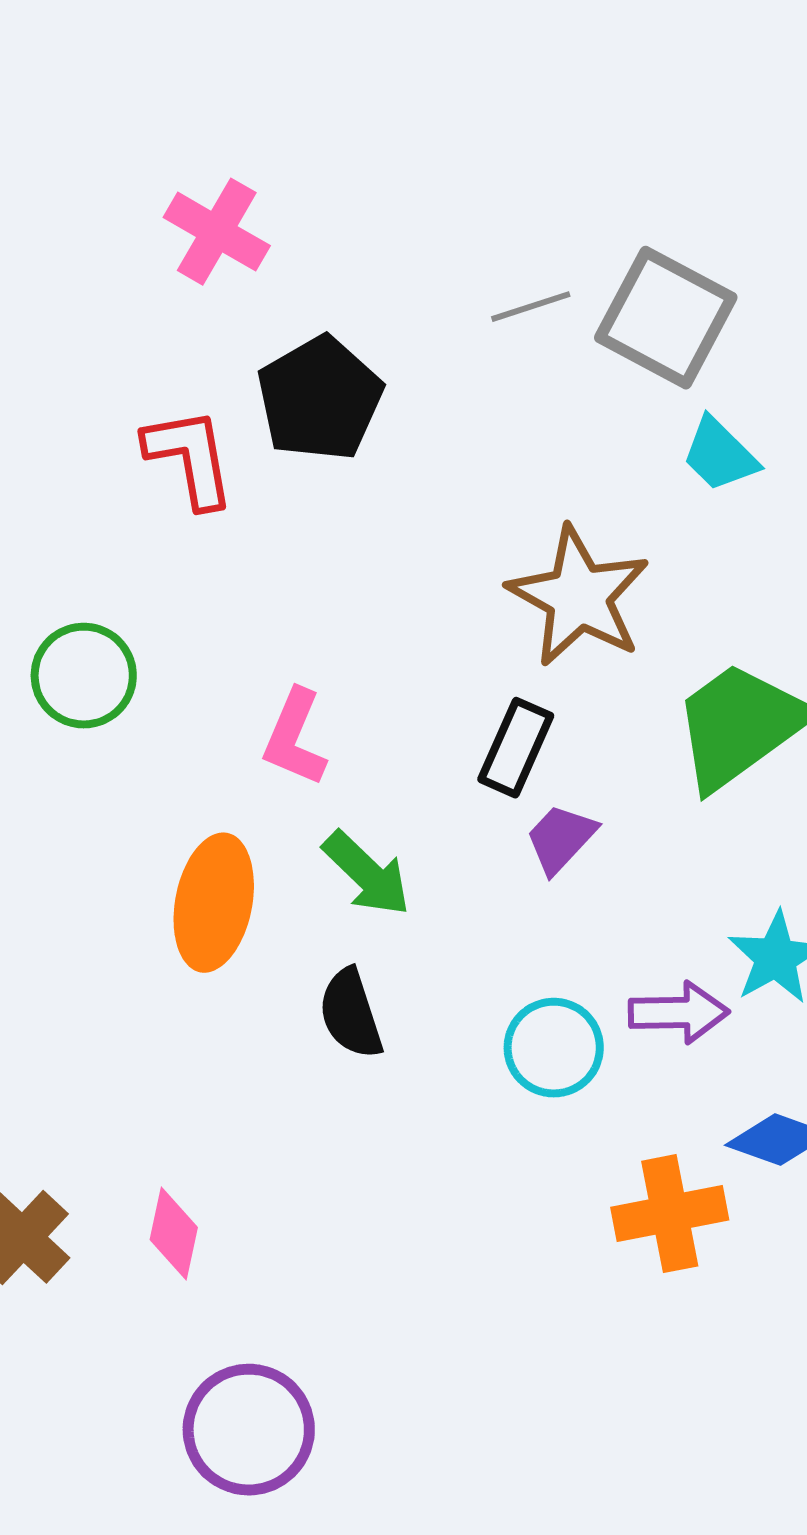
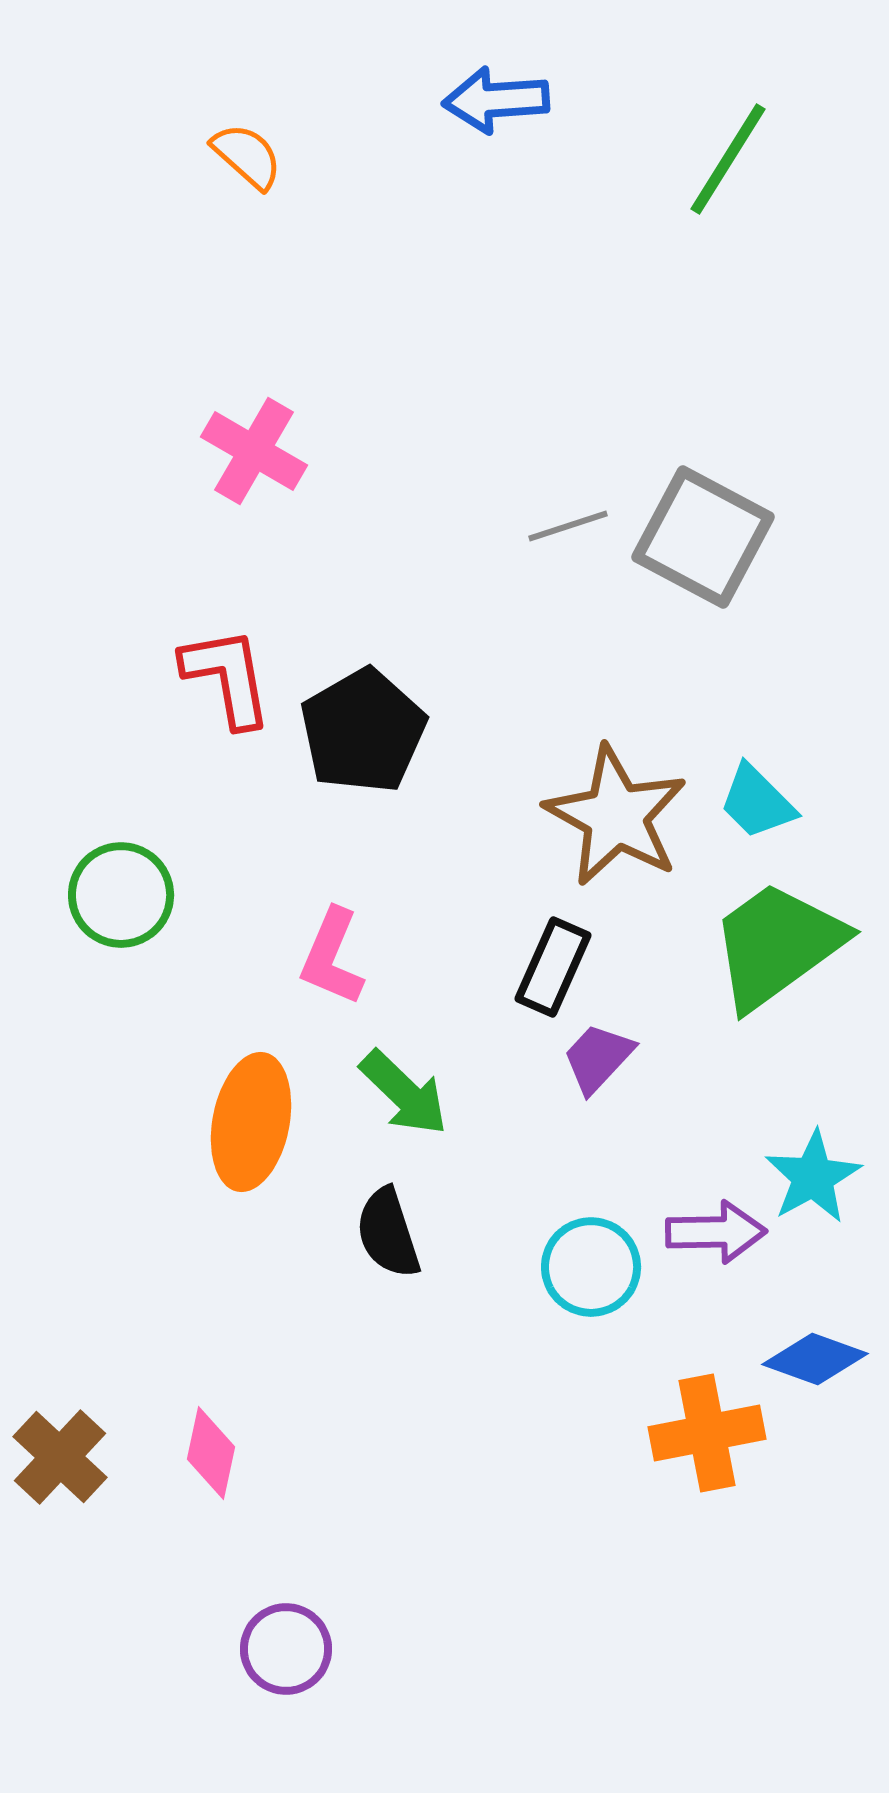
black pentagon: (320, 399) -> (363, 731), moved
cyan trapezoid: (720, 455) -> (757, 802), moved
purple circle: (249, 1430) -> (286, 1649), size x0.7

